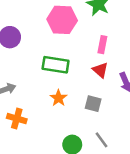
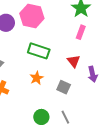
pink hexagon: (62, 20) -> (32, 16), moved
pink rectangle: (102, 45) -> (81, 32), moved

